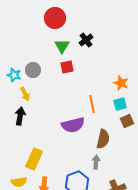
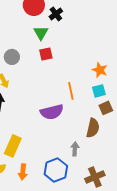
black cross: (86, 40) -> (56, 14), moved
brown semicircle: (103, 139) -> (93, 128), moved

